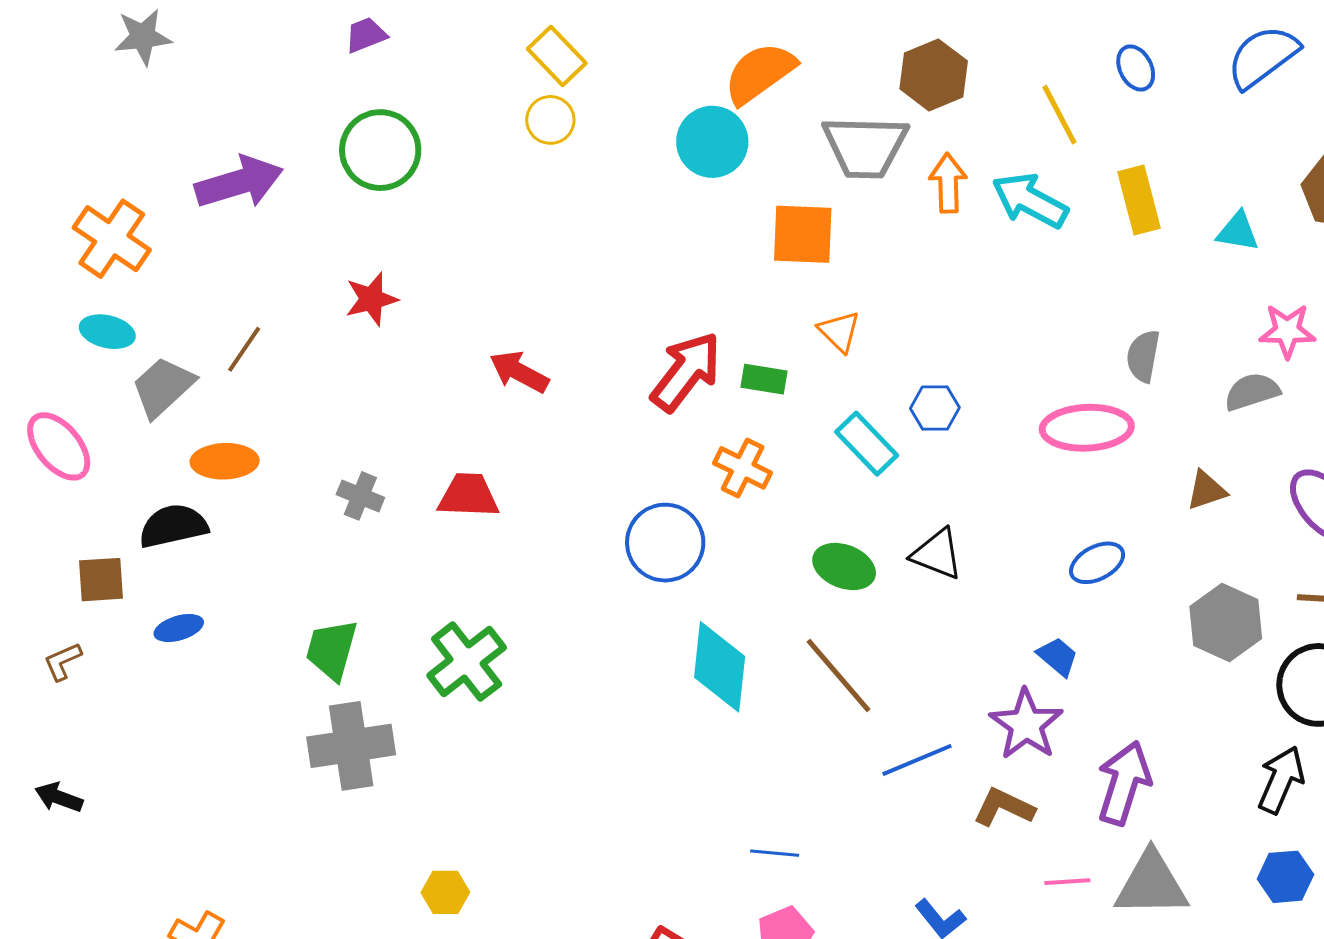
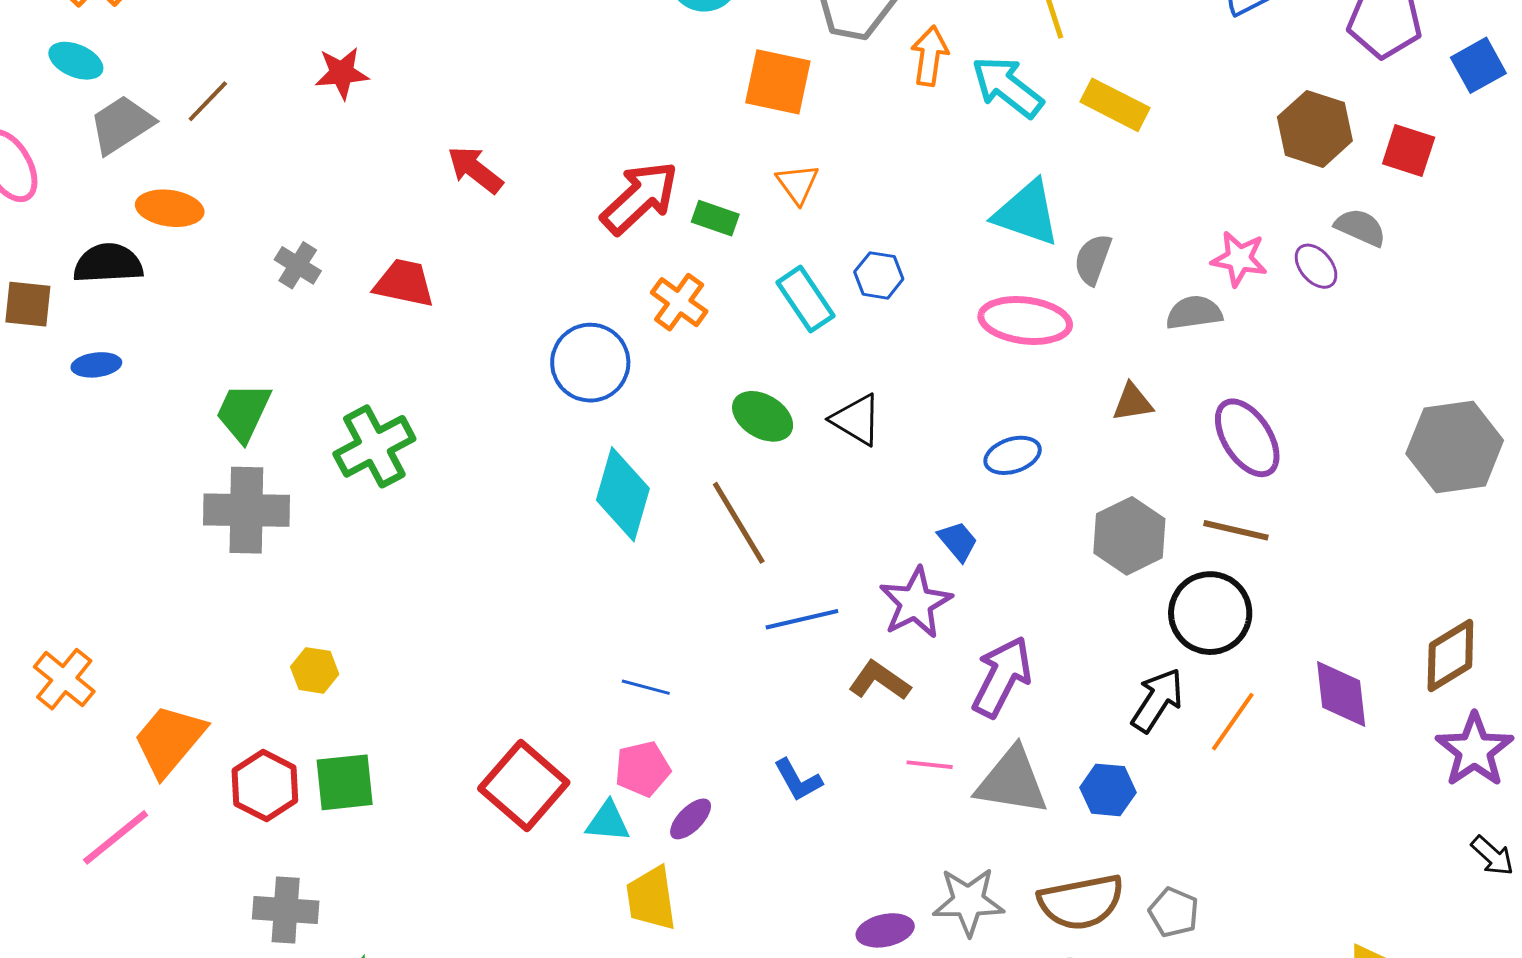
yellow rectangle: (1139, 200) -> (1115, 105), turned -58
cyan triangle: (1238, 232) -> (1027, 213), moved, size x1.6
blue hexagon: (1285, 877) -> (1108, 790), moved

